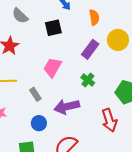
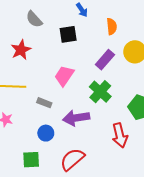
green cross: (88, 80) -> (100, 92), size x1.5
gray rectangle: (35, 94) -> (44, 103), turned -40

